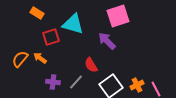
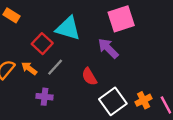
orange rectangle: (37, 13) -> (12, 15), moved
red square: (51, 37) -> (42, 44), turned -30
gray line: (76, 82) -> (55, 67), moved

